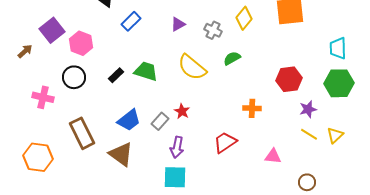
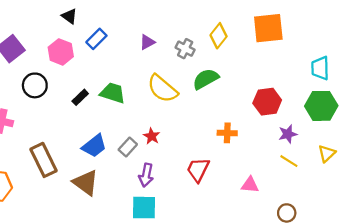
pink hexagon: (81, 43) -> (61, 52), moved
green semicircle: (232, 58) -> (206, 79), size x1.4
black circle: (74, 77) -> (35, 85), moved
yellow triangle: (335, 135) -> (327, 153), moved
red trapezoid: (225, 142) -> (198, 170), turned -30

